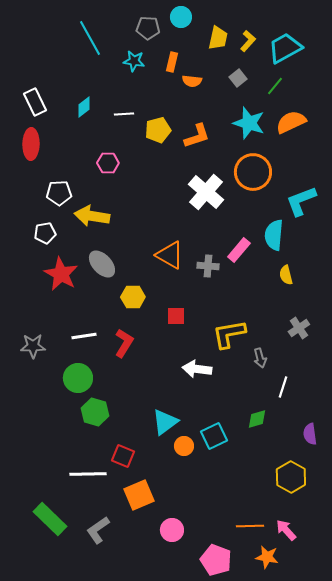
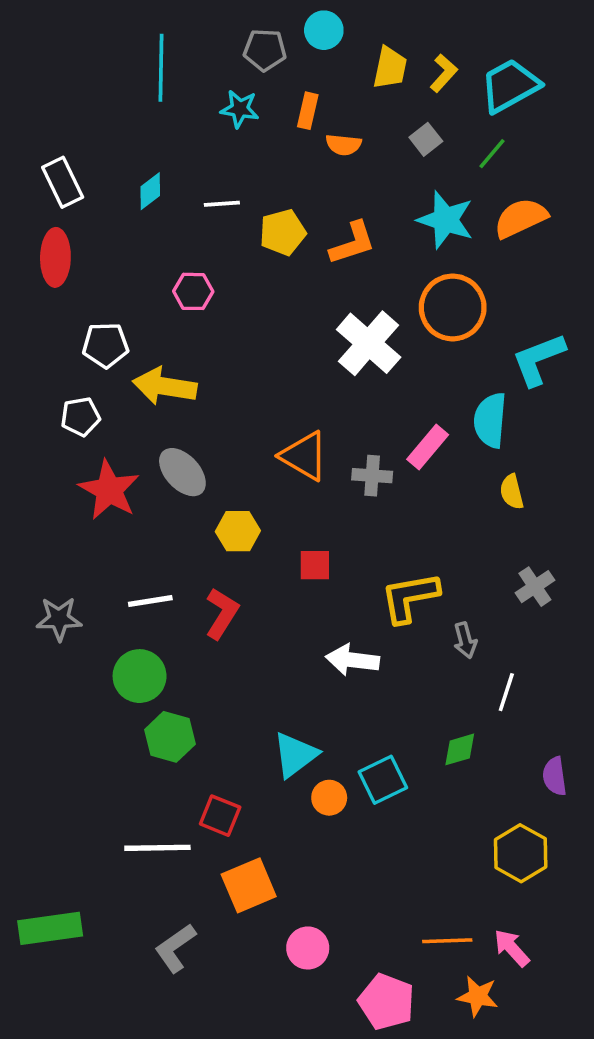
cyan line: (90, 38) -> (161, 68), turned 30
green rectangle: (50, 519) -> (50, 928), moved, turned -52

